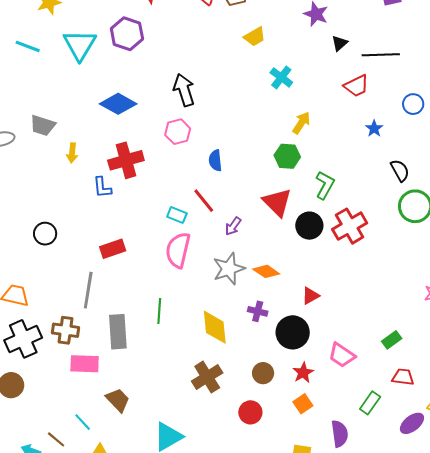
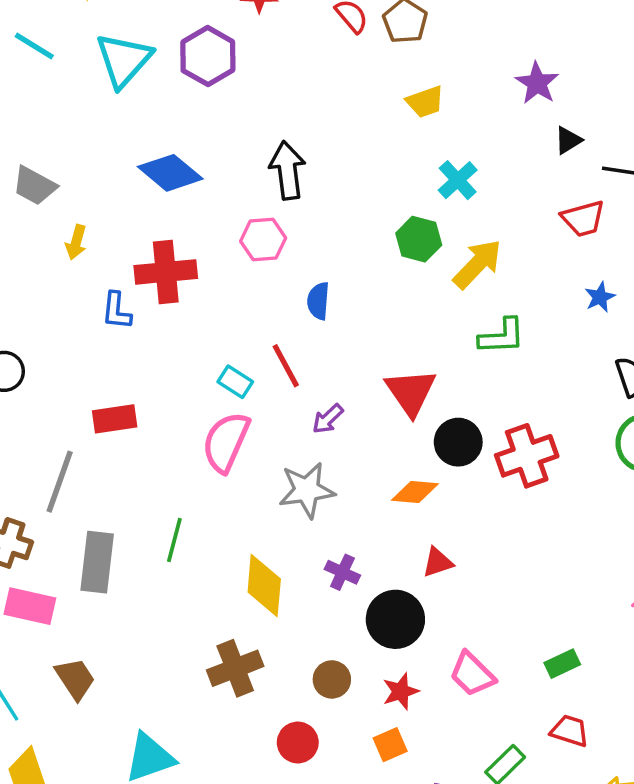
yellow arrow: (301, 123) -> (477, 264), size x1.4
green hexagon: (287, 156) -> (419, 239), moved
green L-shape: (325, 185) -> (502, 336), moved, turned 48
orange diamond: (266, 271) -> (415, 492), moved, turned -40

